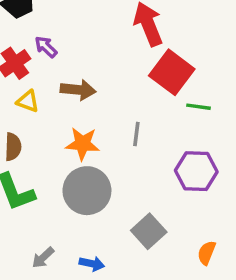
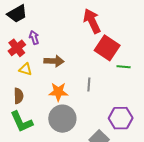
purple arrow: (46, 47) -> (34, 37), turned 32
purple hexagon: (196, 171) -> (121, 118), moved

